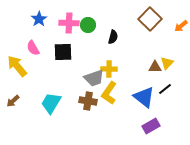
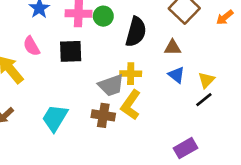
black semicircle: (113, 37) -> (136, 32), size x1.6
yellow triangle: (167, 63) -> (206, 80), moved
brown triangle: (155, 67) -> (172, 47), moved
blue triangle: (144, 97) -> (176, 75), moved, size x0.6

